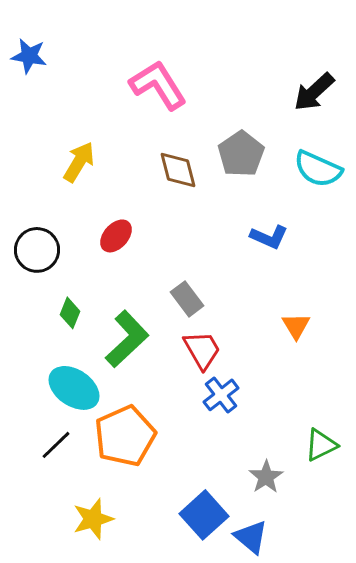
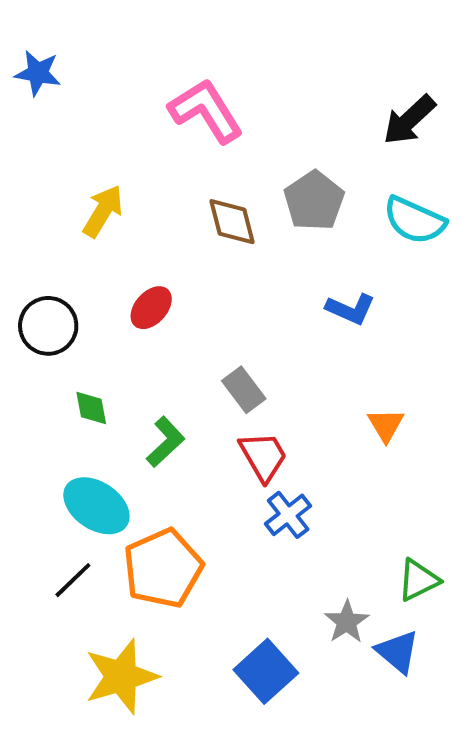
green diamond: (70, 313) -> (91, 408), turned -32
green L-shape: (127, 339) -> (166, 442), size x0.7
yellow star: (93, 519) -> (121, 677), size x1.4
blue triangle: (251, 537) -> (398, 652), moved

